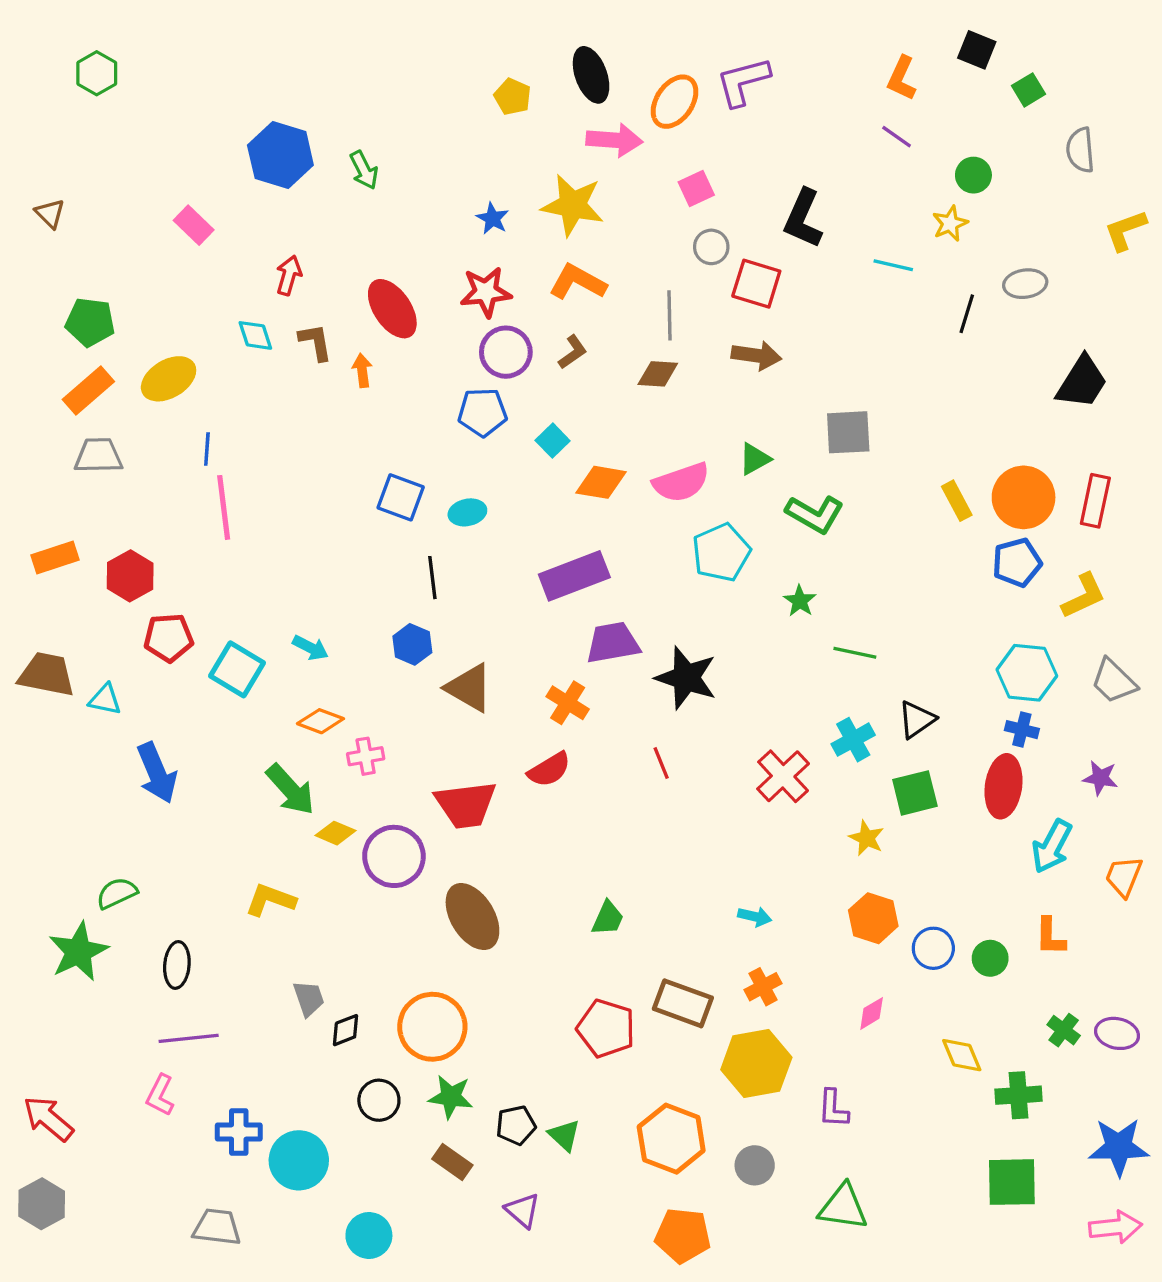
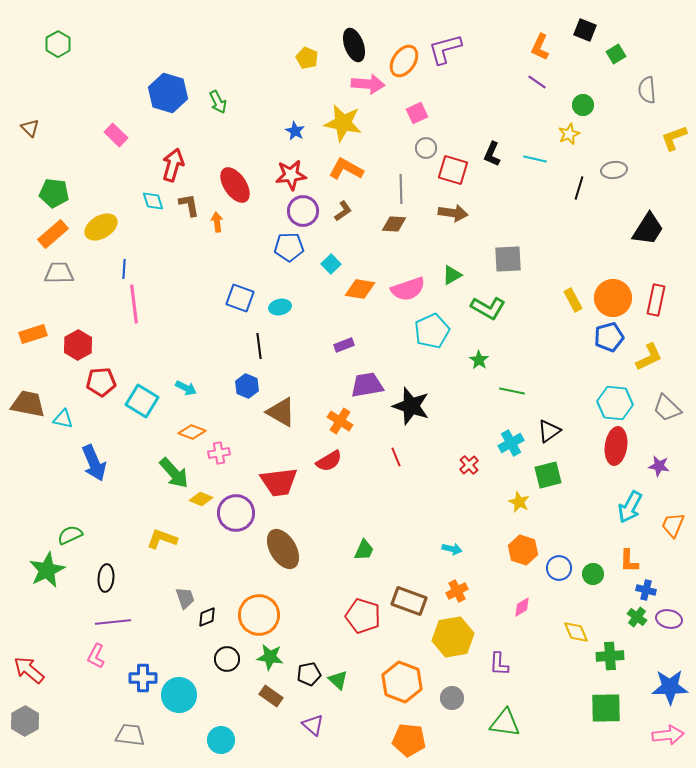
black L-shape: (803, 219) -> (492, 154), moved, size x0.7
red arrow: (289, 275) -> (173, 165), size x1.4
purple rectangle: (574, 576) -> (344, 345), size x0.5
blue cross: (1022, 730) -> (646, 590), moved
red cross: (783, 776) -> (469, 465), size x0.6
red ellipse: (1003, 786) -> (616, 446), moved

